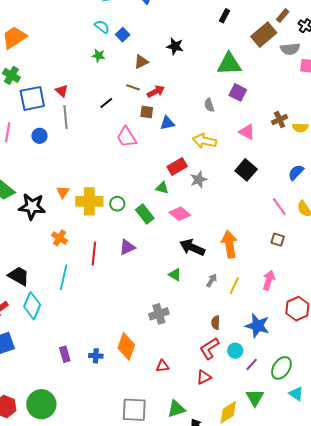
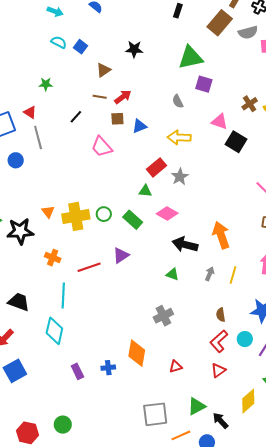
green star: (98, 56) -> (46, 84), moved
black square: (246, 170) -> (236, 142), moved
red line: (94, 254) -> (89, 267), turned 75
cyan diamond: (32, 306) -> (54, 331), moved
green circle: (41, 404) -> (63, 425), size x0.6

